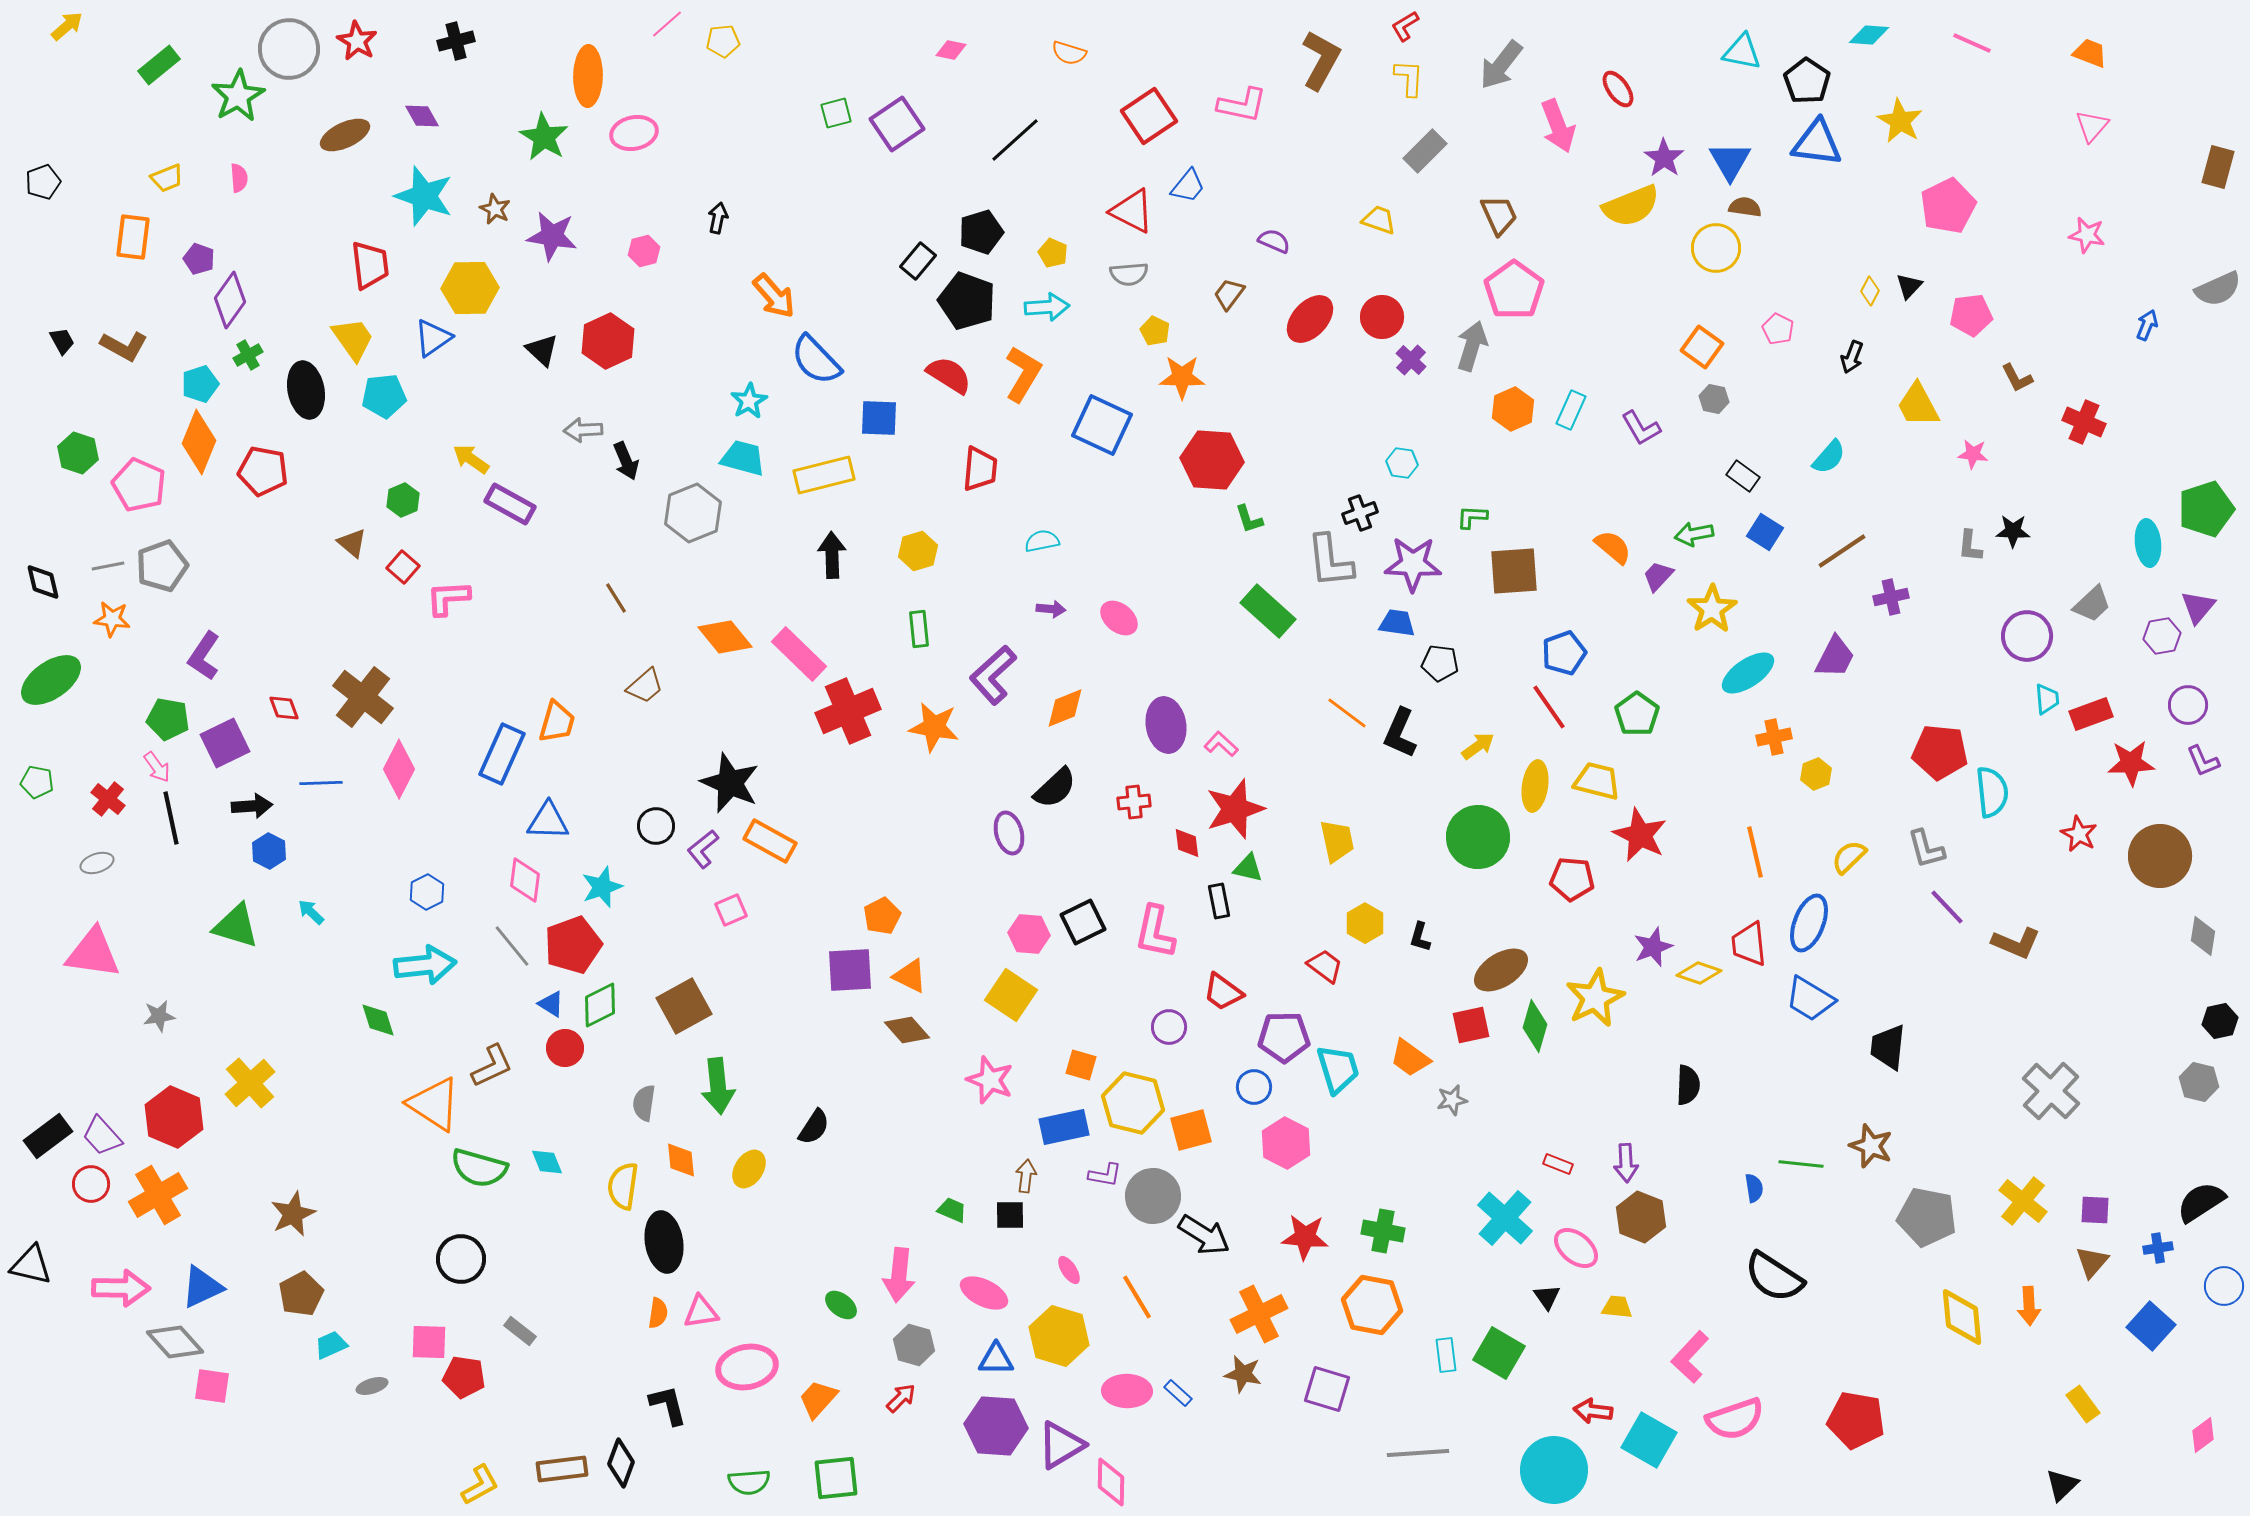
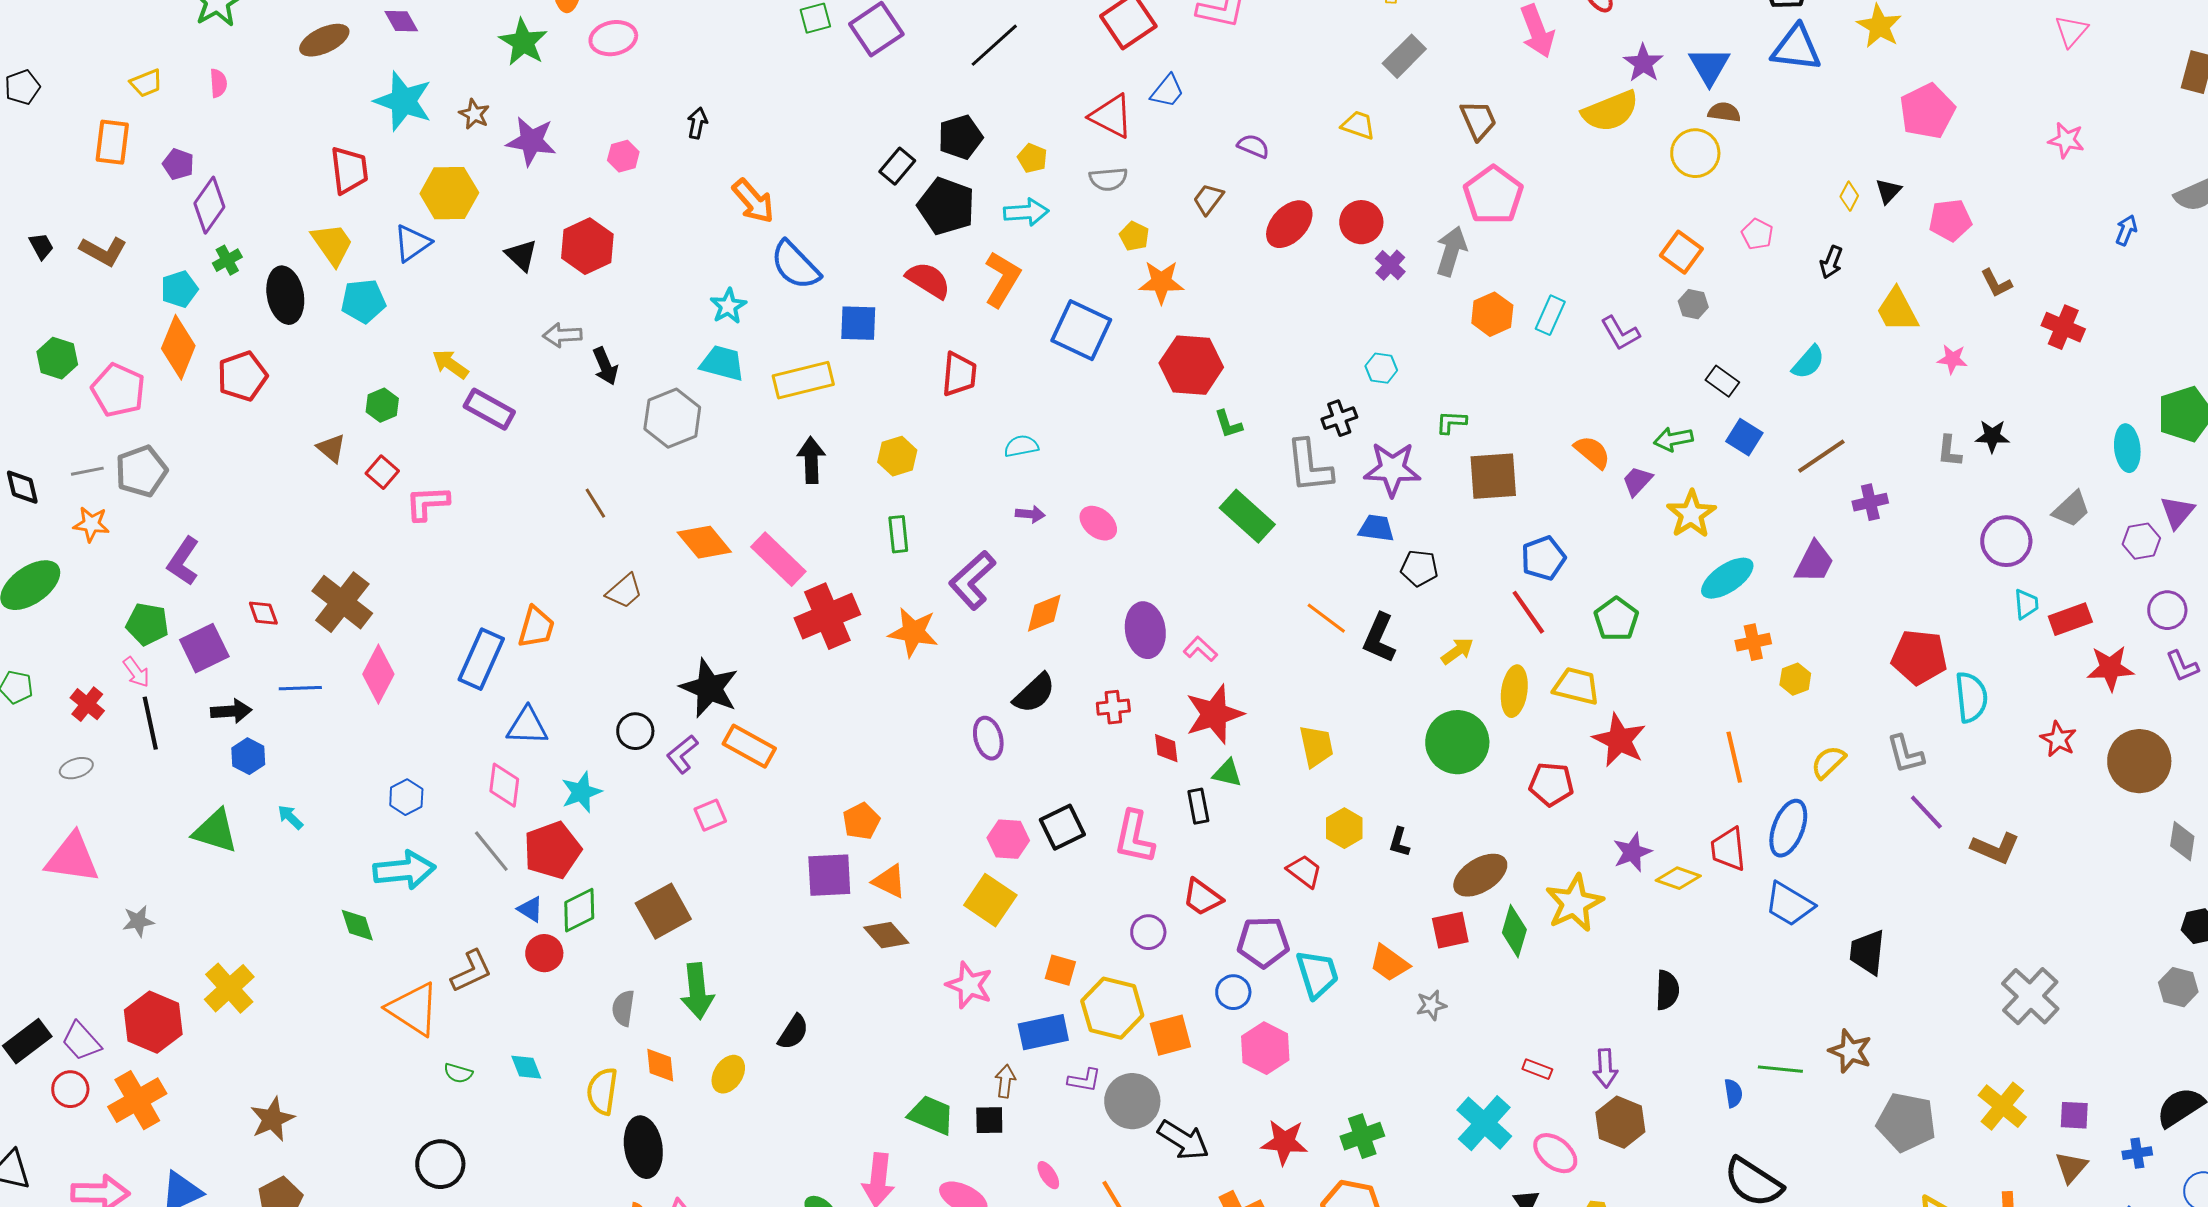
red pentagon: (263, 471) -> (242, 376), turned -30
green semicircle: (479, 1168) -> (458, 1073), size x0.5
green trapezoid: (952, 1210) -> (931, 1115), size x1.6
green cross: (1383, 1231) -> (1362, 1136), turned -30

